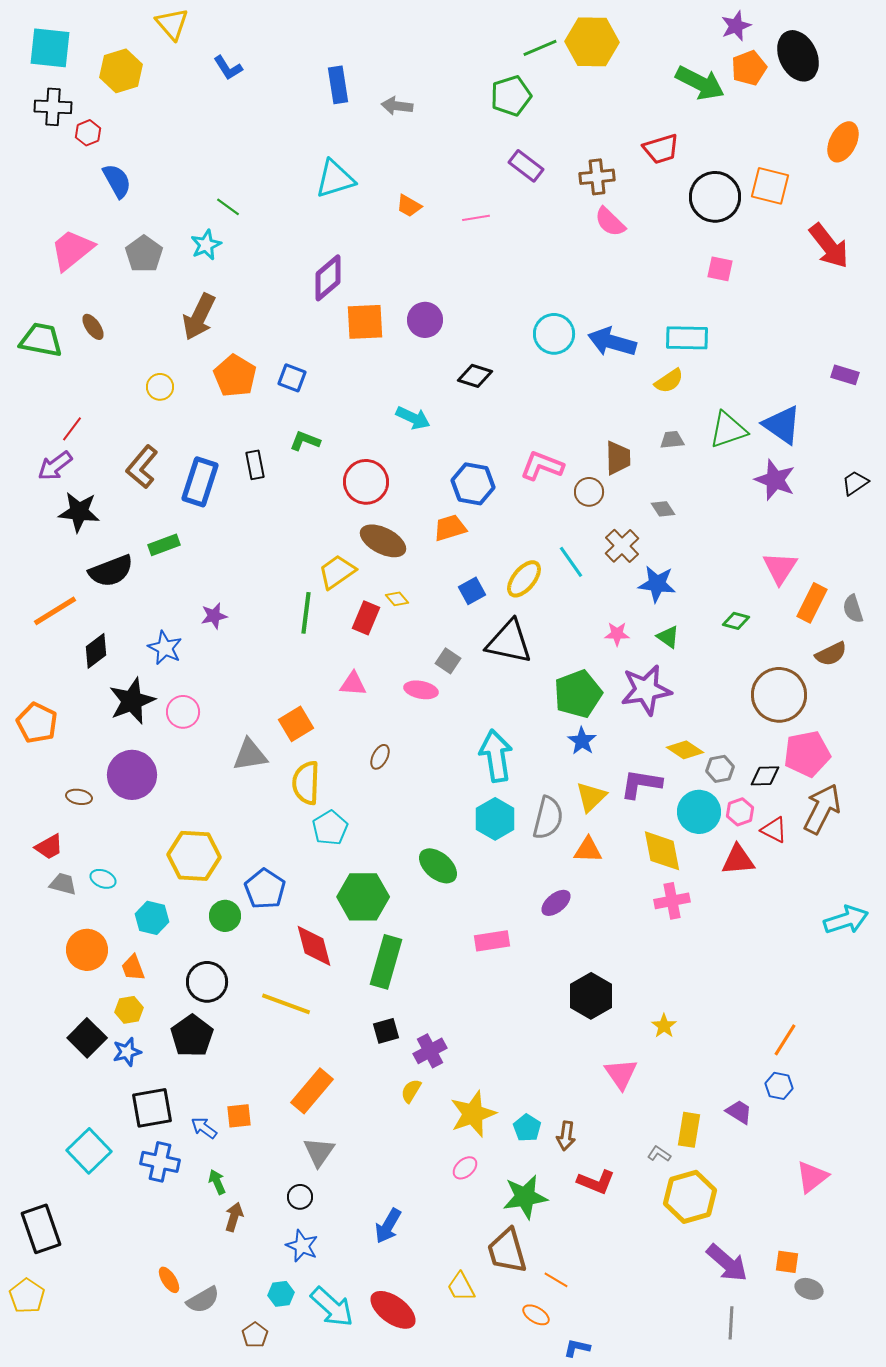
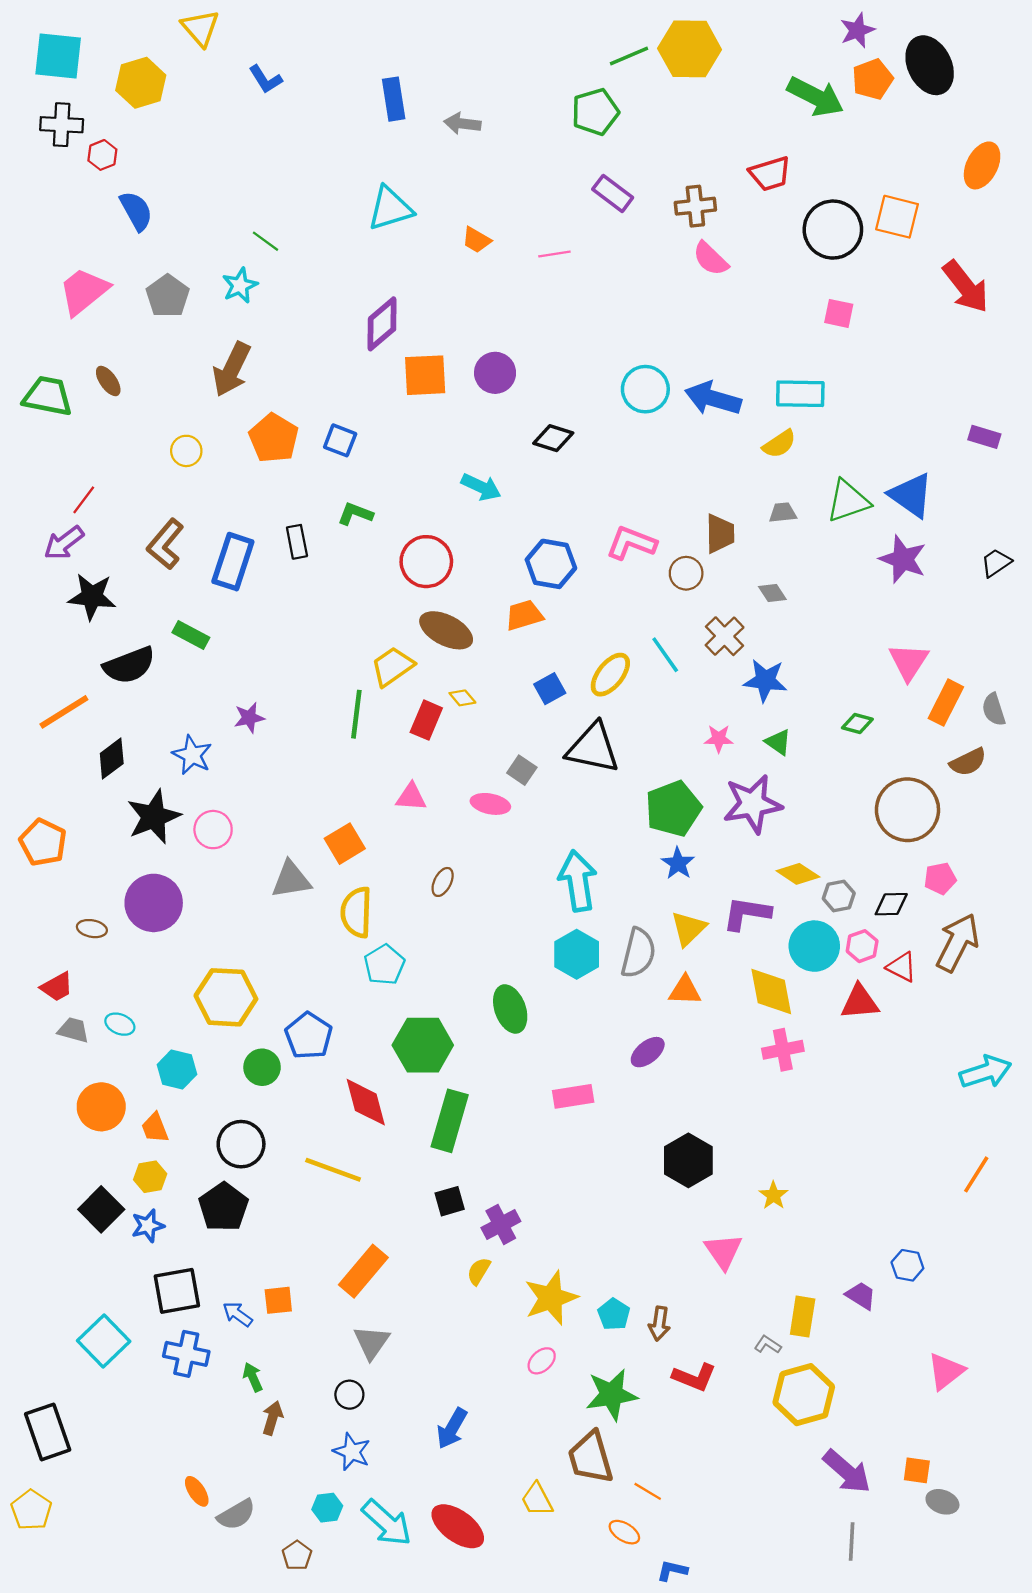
green rectangle: (164, 545) -> (191, 635), turned 48
pink pentagon: (807, 754) -> (940, 878), size x0.6
green ellipse: (438, 866) -> (510, 1009), turned 30
orange line: (785, 1040) -> (976, 1174), moved

